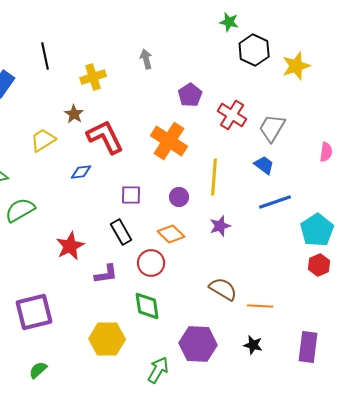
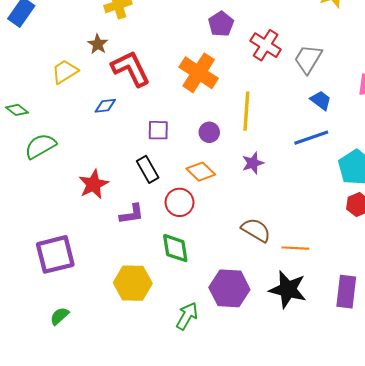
blue trapezoid: (264, 165) -> (321, 100), moved
black star: (253, 345) -> (288, 289), size x1.8

